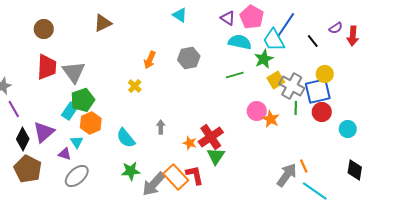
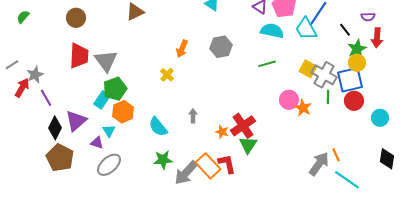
purple semicircle: (336, 28) -> (368, 17), turned 32
red arrow: (353, 36) -> (377, 38), moved
green star: (264, 59) -> (357, 49), moved
yellow square: (276, 80) -> (308, 69), turned -30

